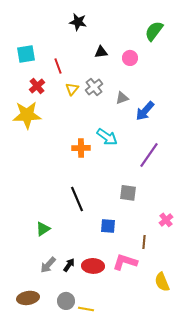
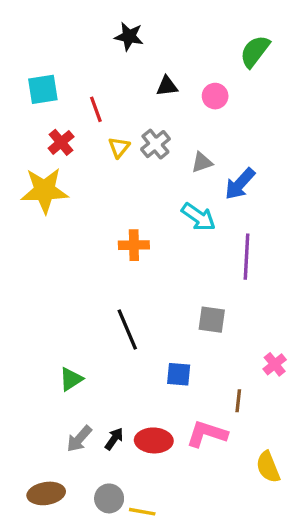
cyan arrow: (107, 137) -> (199, 217), moved
purple line: (149, 155) -> (247, 257), turned -32

